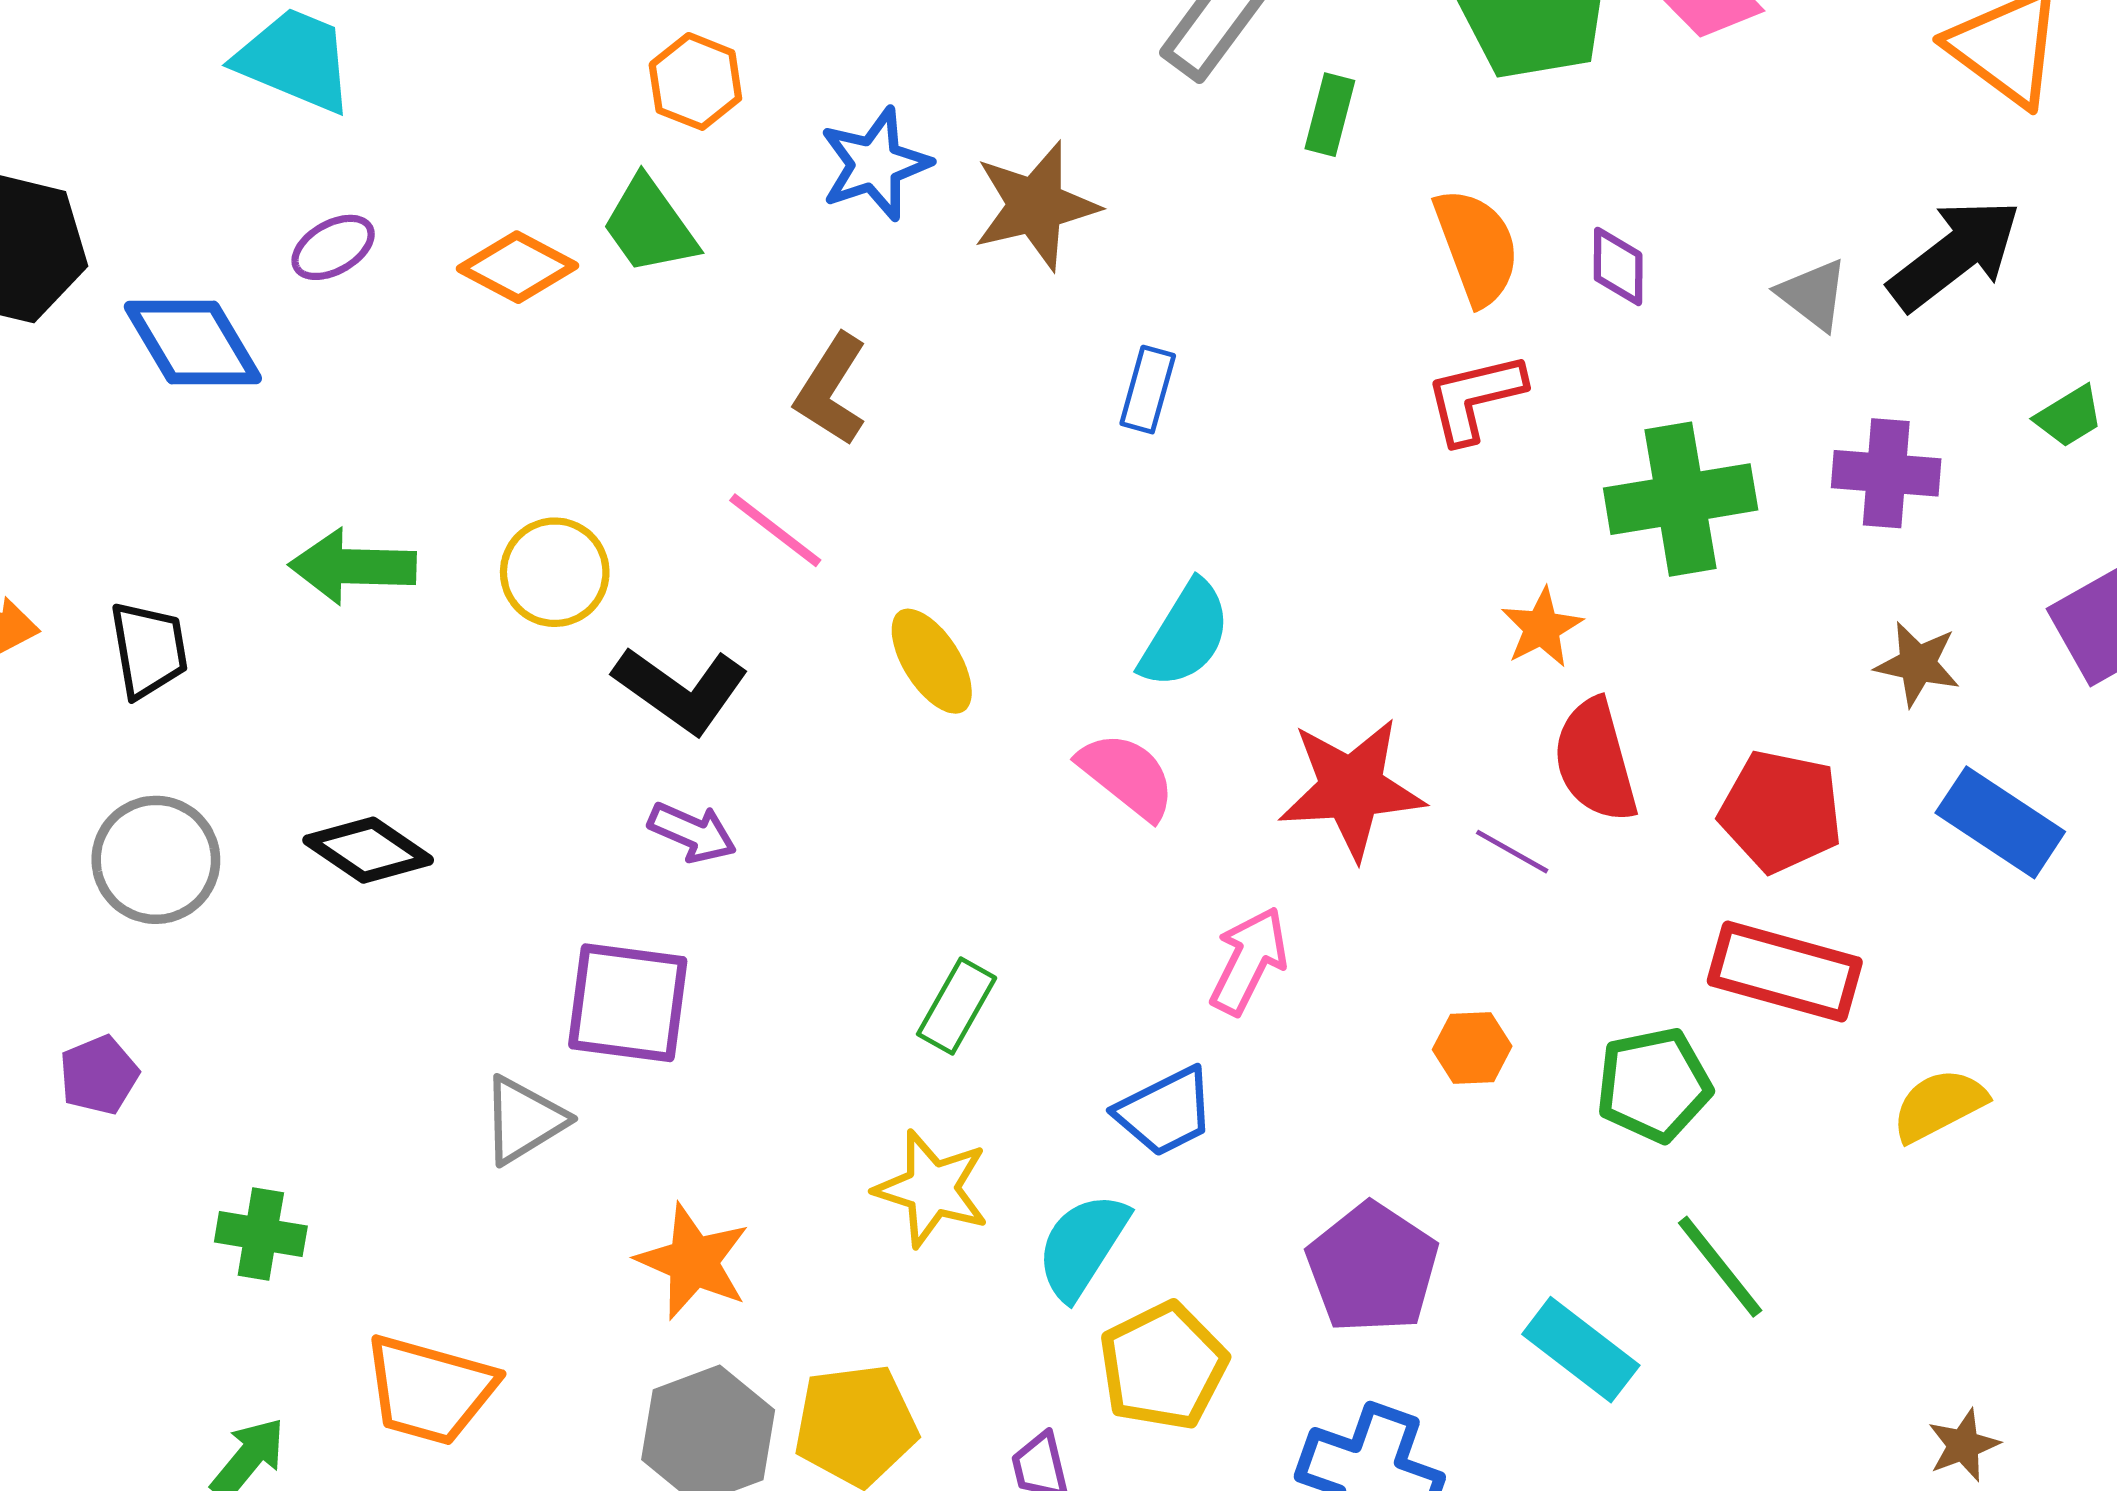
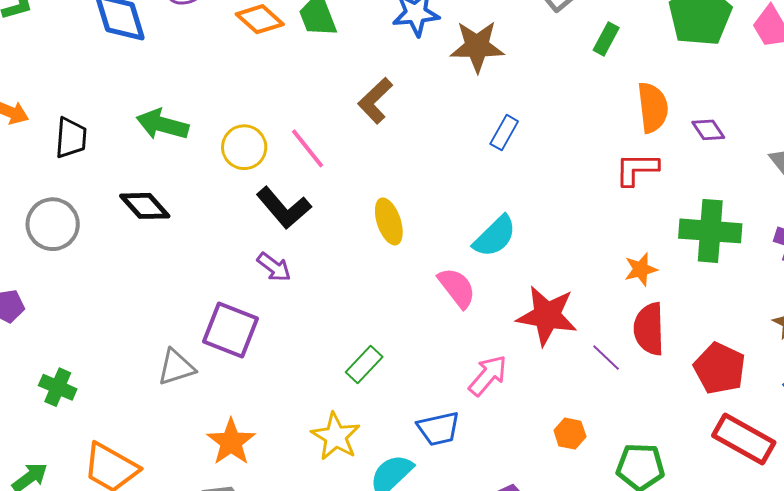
purple diamond: (1618, 266) -> (708, 130), turned -48
pink line: (775, 530) -> (308, 148), moved
black diamond: (368, 850) -> (145, 206), moved
red rectangle: (1785, 972) -> (744, 439), moved

